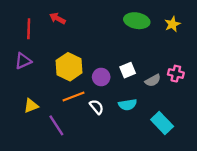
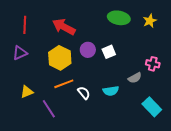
red arrow: (57, 18) -> (64, 27), moved, size x1.6
white square: (128, 70) -> (109, 52), moved
purple circle: (101, 77) -> (88, 50), moved
gray semicircle: (153, 80) -> (135, 78), moved
cyan rectangle: (162, 123) -> (152, 107), moved

